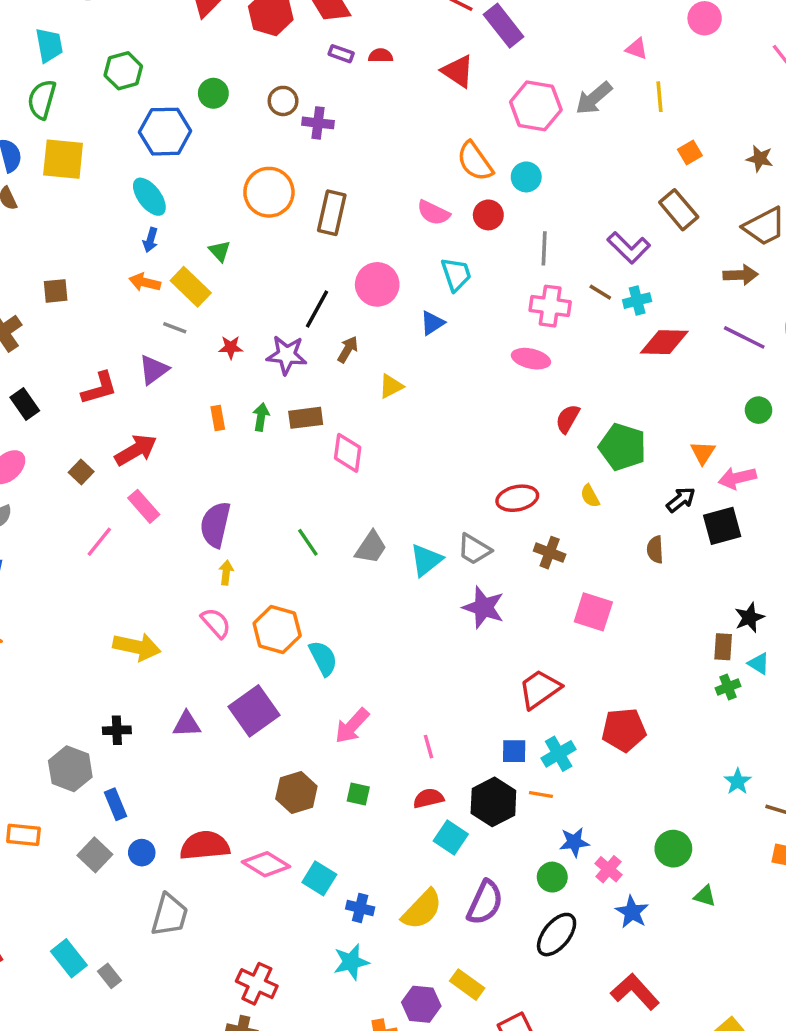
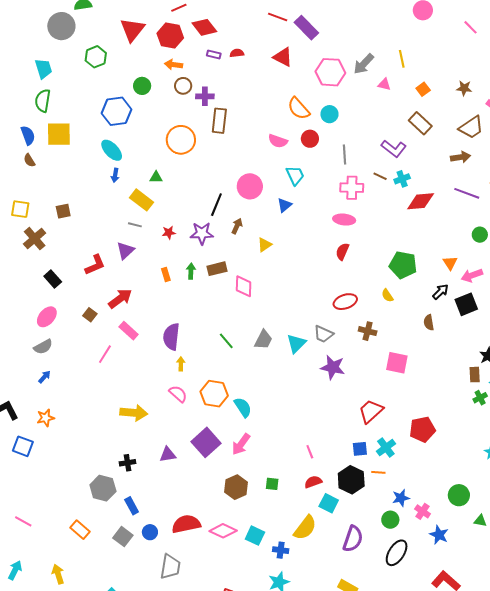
pink triangle: (637, 49) -> (384, 84), moved
green hexagon: (123, 71) -> (96, 57), moved
brown rectangle: (332, 213) -> (219, 121), moved
green triangle: (220, 251) -> (156, 177), turned -40
orange arrow: (145, 282) -> (174, 65), moved
red semicircle: (568, 419) -> (342, 251), moved
pink arrow: (352, 726) -> (241, 444), moved
orange rectangle: (23, 835) -> (80, 530), turned 42
yellow semicircle: (422, 909) -> (305, 528), moved

